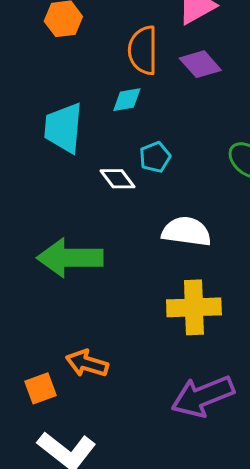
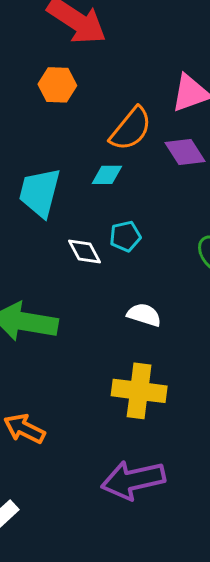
orange semicircle: (143, 50) -> (131, 129), turned -150
white semicircle: (186, 231) -> (144, 315), size x0.7

